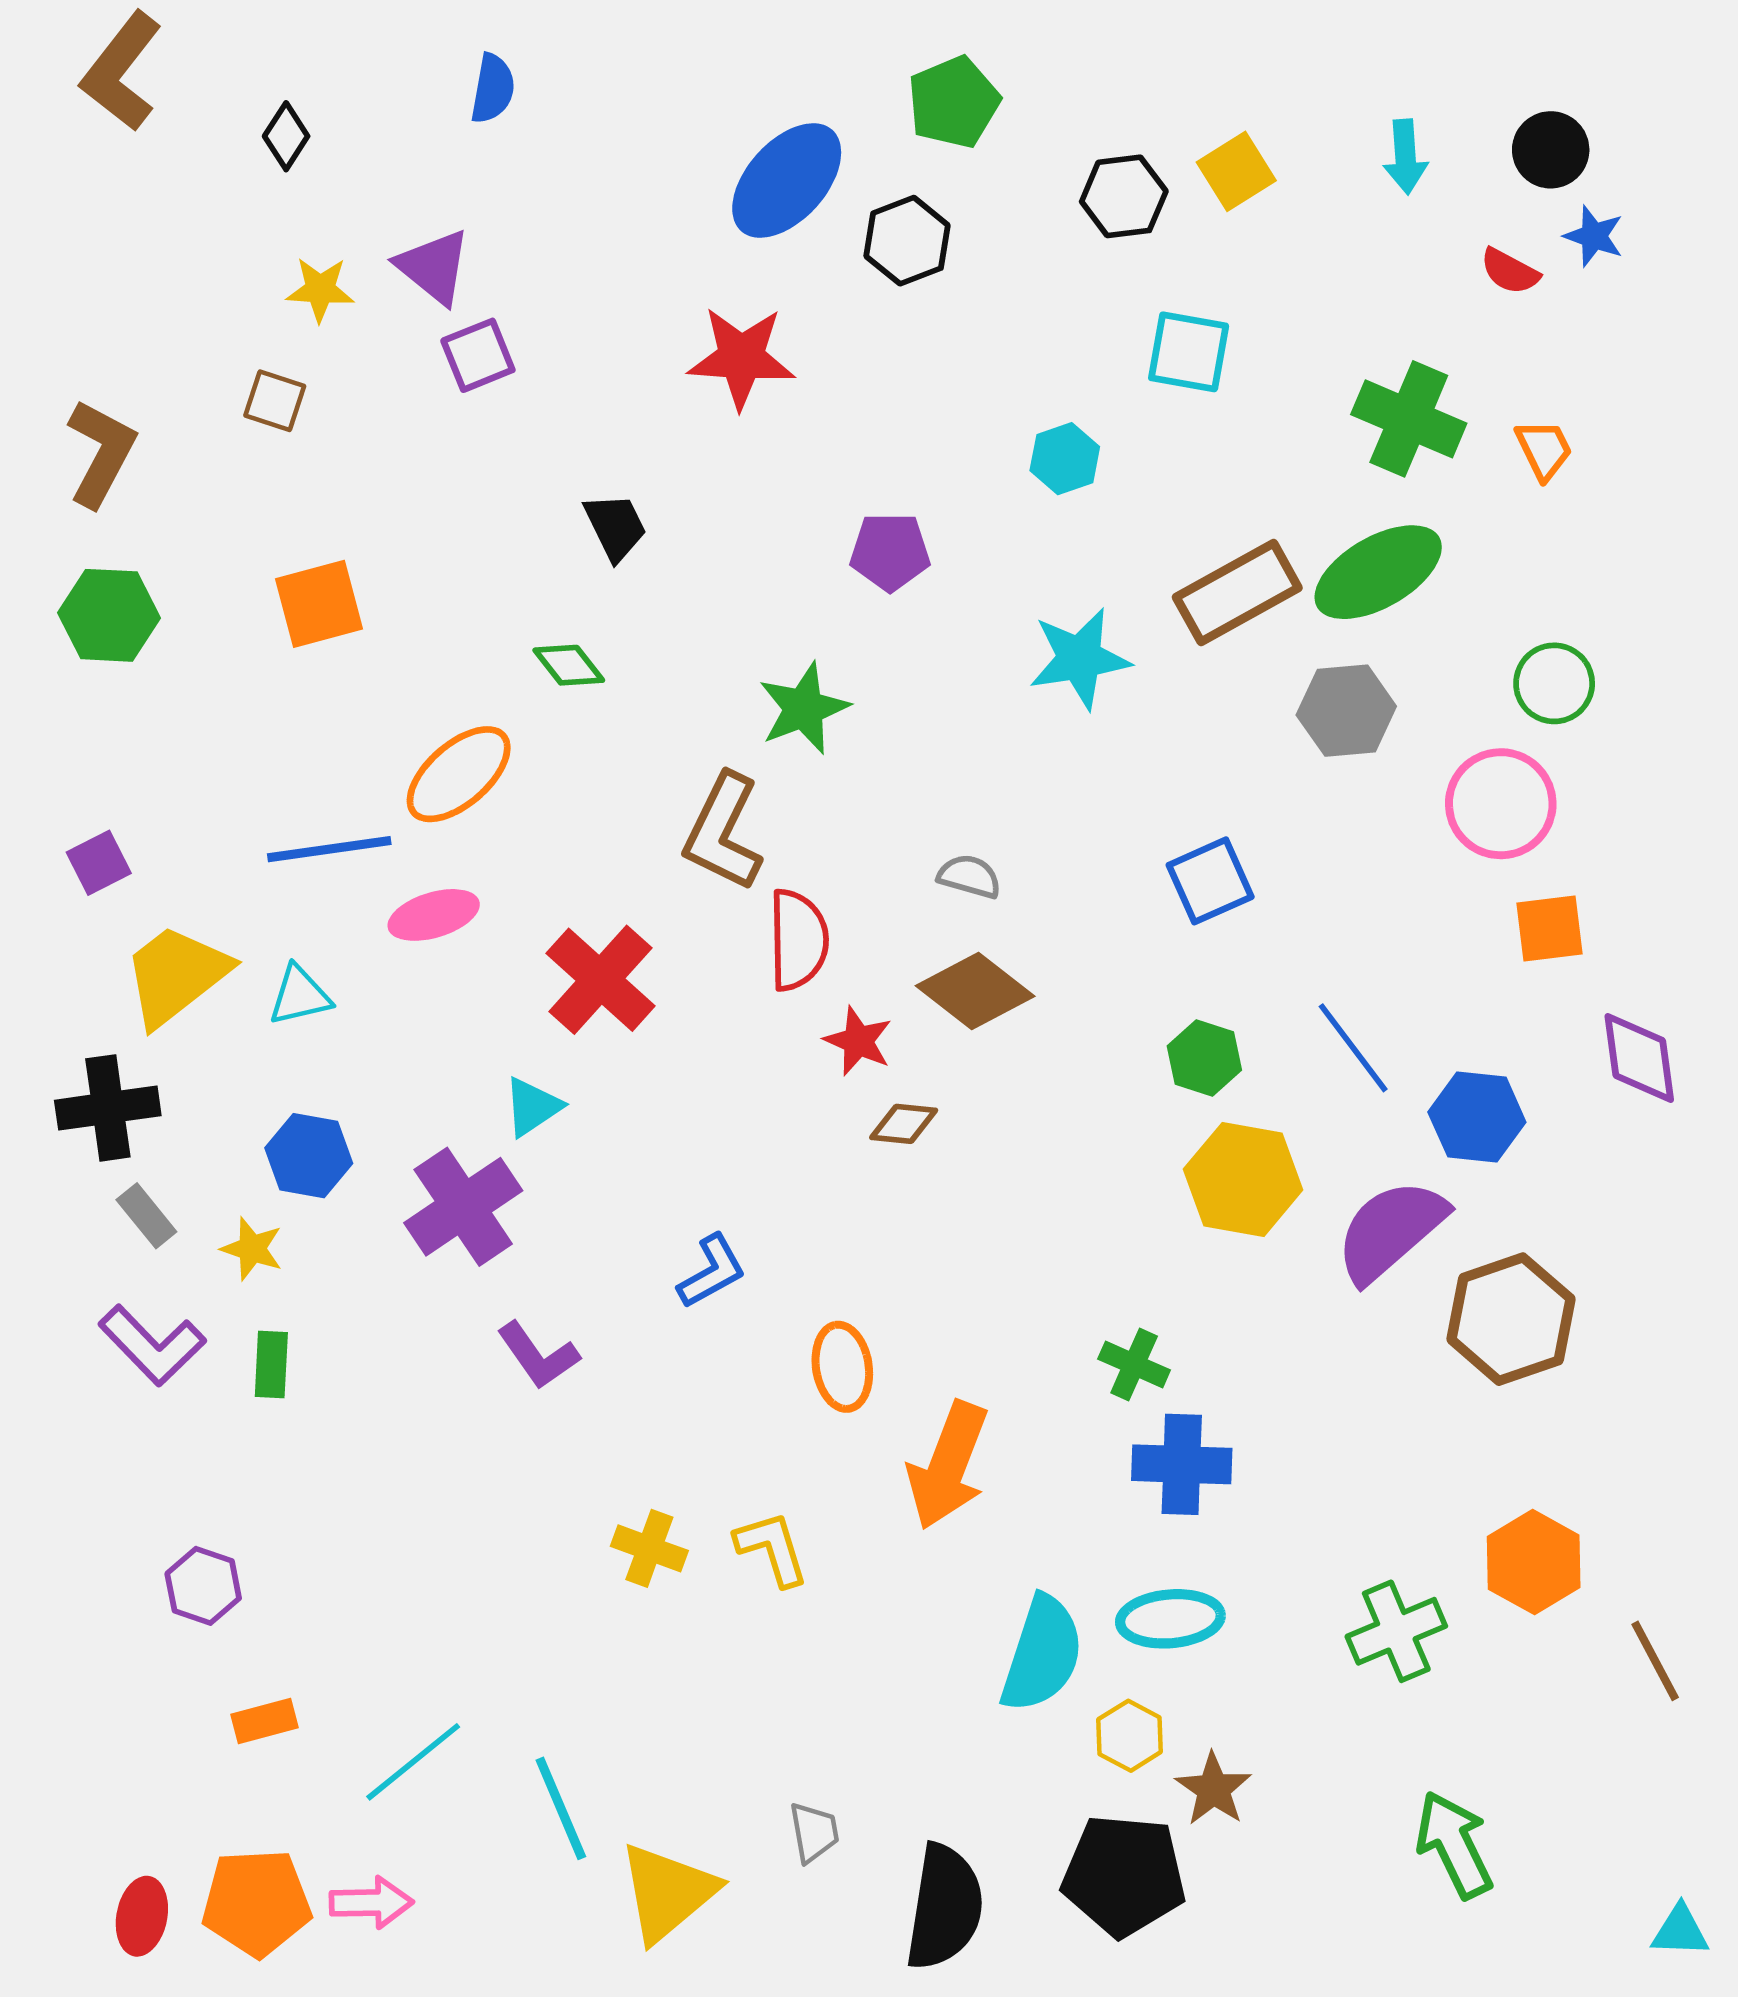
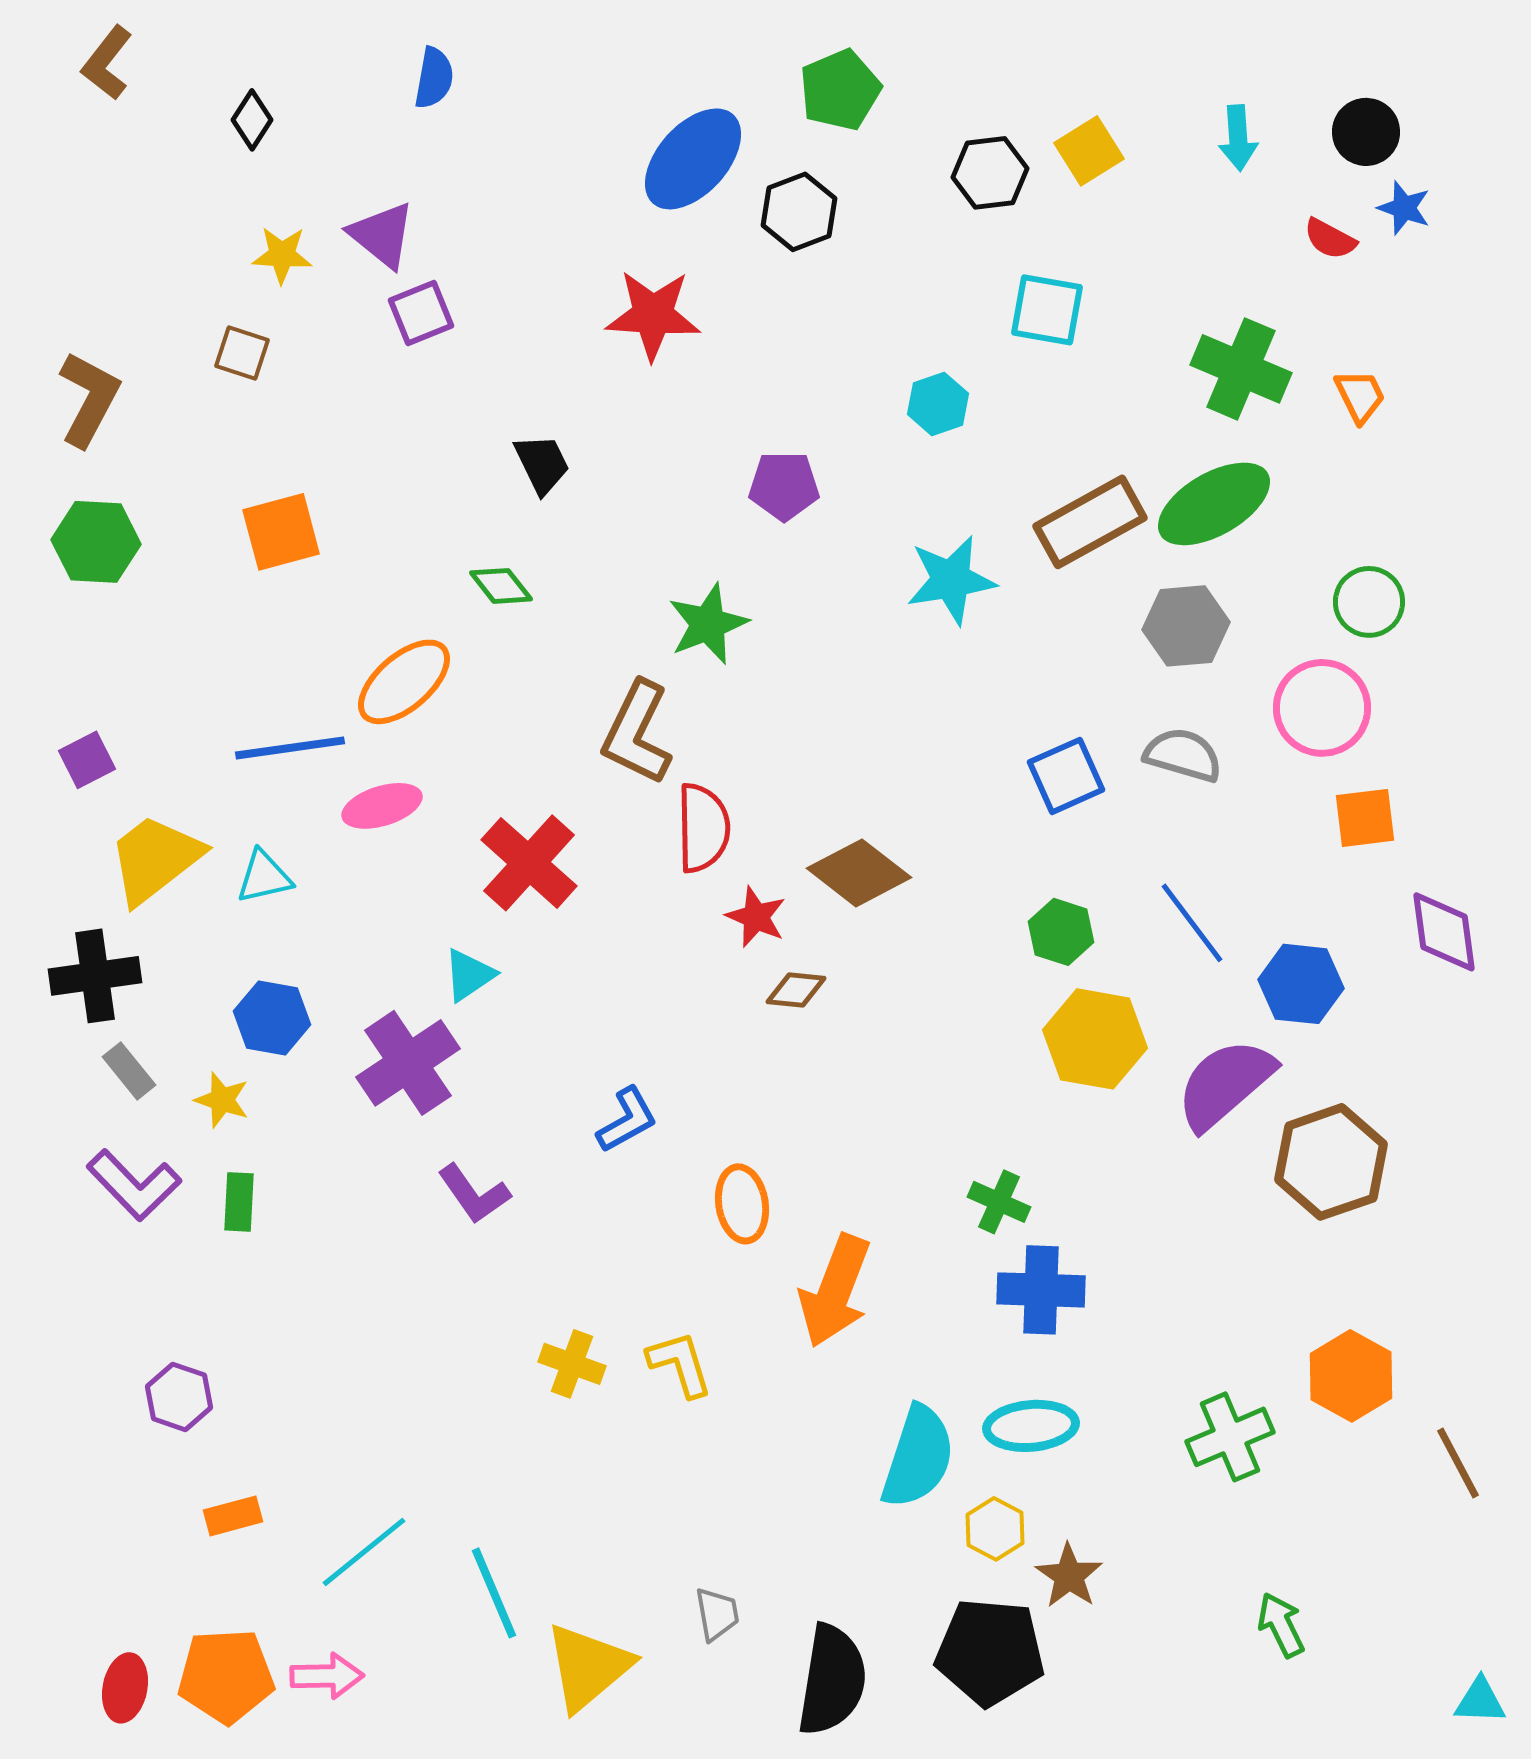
brown L-shape: (121, 72) -> (107, 63), size x0.7
gray semicircle: (969, 876) -> (1183, 755), moved, size x1.4
green arrow: (1454, 1845) -> (1281, 1625), size x0.7

